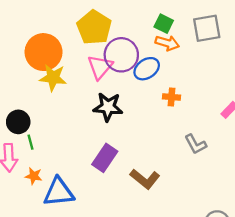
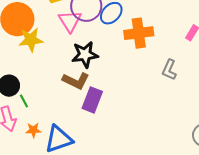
orange cross: (172, 97) -> (139, 33), size x1.8
gray L-shape: (195, 144) -> (169, 70), turned 65
brown L-shape: (145, 179) -> (76, 81), moved

